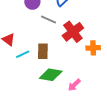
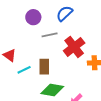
gray line: (49, 20) -> (50, 35), turned -35

